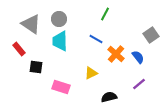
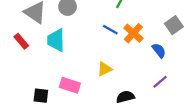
cyan trapezoid: (60, 41) -> (56, 40), moved
orange cross: (116, 54) -> (133, 33), moved
black square: (36, 67) -> (41, 96), moved

